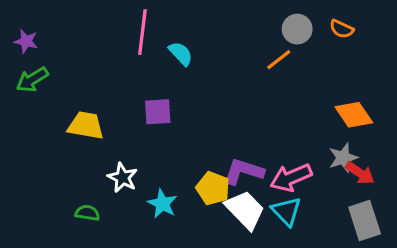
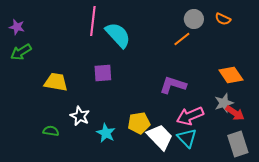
cyan semicircle: (181, 54) -> (118, 35), size x1.6
purple L-shape: (244, 171) -> (173, 85), moved
yellow pentagon: (213, 188) -> (139, 123), turned -30
green semicircle: (87, 213) -> (51, 131), moved

